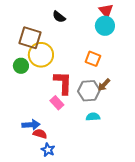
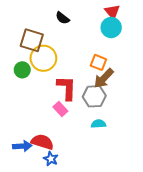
brown arrow: (104, 85) -> (104, 78), moved, size x1.5
blue arrow: (31, 125) -> (22, 146), moved
red semicircle: (40, 134) -> (42, 142), size x1.5

